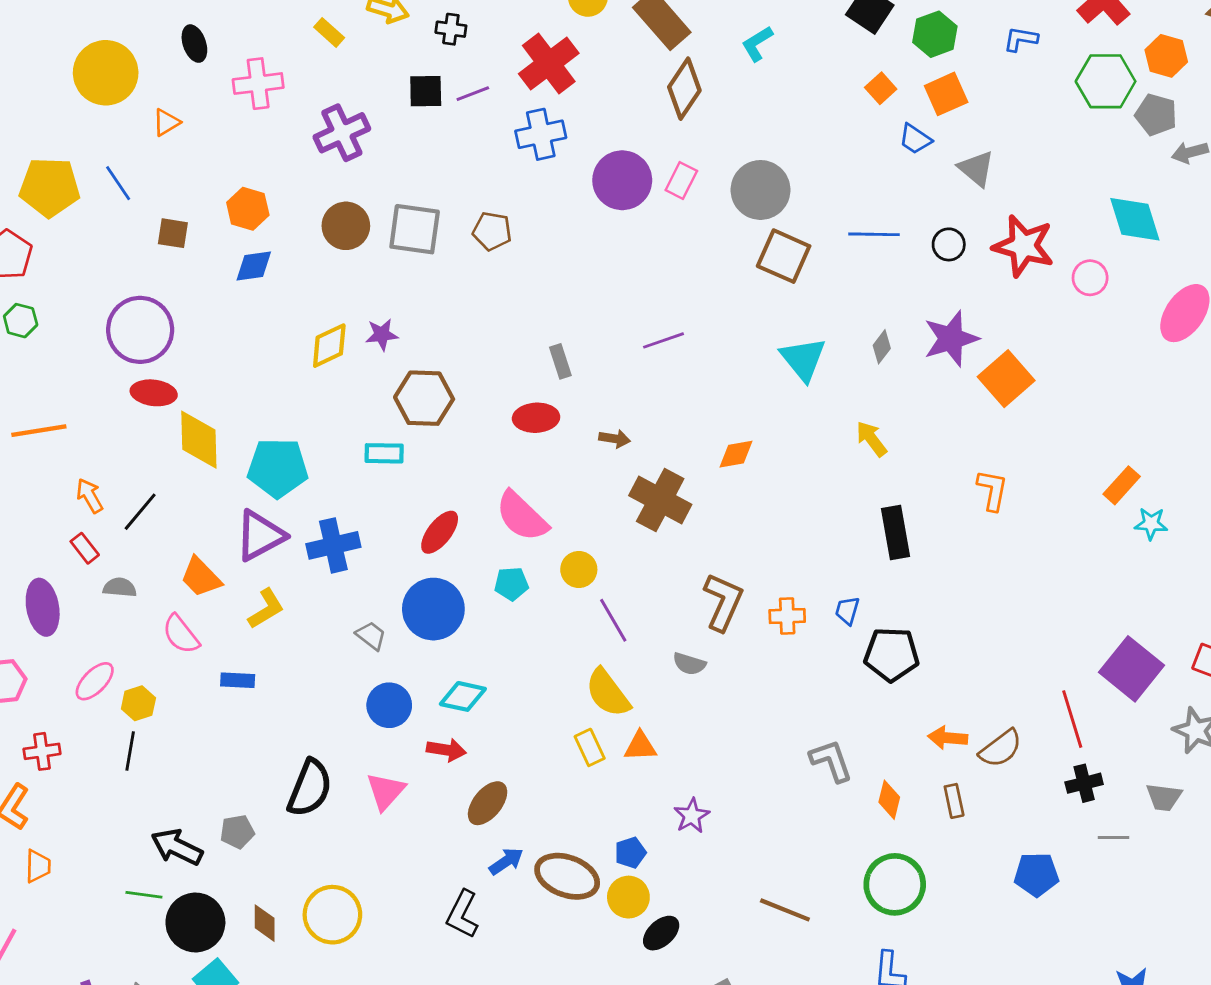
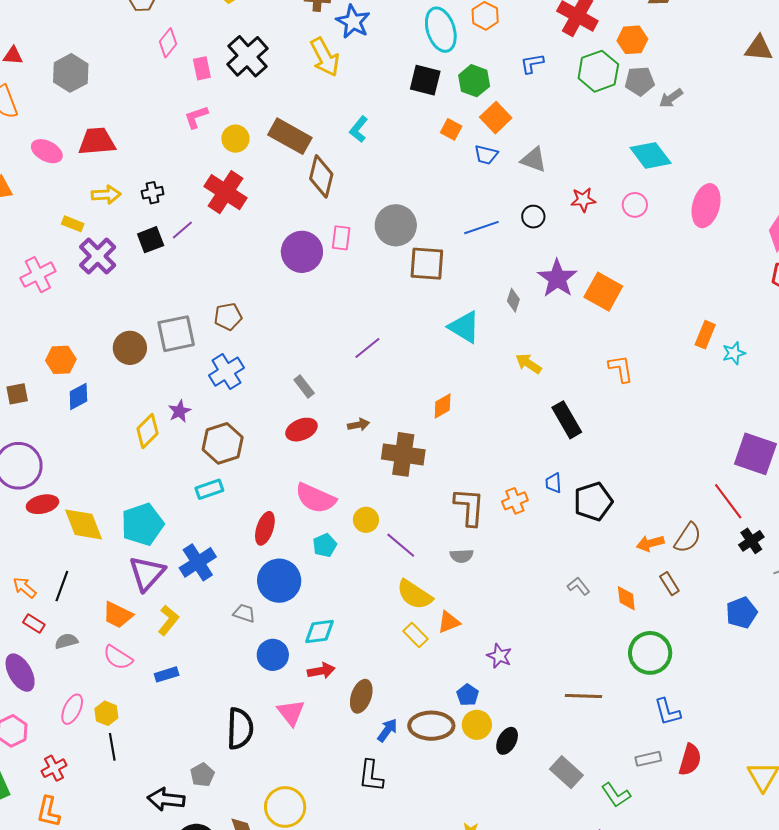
purple cross: (342, 133) -> (98, 256), moved
blue cross: (541, 134) -> (226, 372), moved
red star: (1023, 246) -> (583, 200), size x0.6
gray L-shape: (831, 761) -> (579, 586), size x0.7

